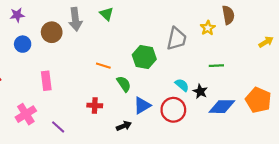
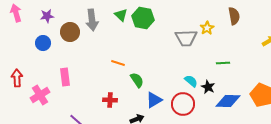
purple star: (17, 15) -> (47, 16), moved
yellow star: (208, 28) -> (207, 28), moved
gray trapezoid: (177, 39) -> (186, 38), turned 75
green hexagon: (144, 57) -> (143, 18), moved
pink cross: (26, 114) -> (40, 95), moved

